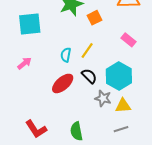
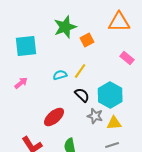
pink rectangle: (128, 40) -> (127, 58), moved
cyan semicircle: (66, 55) -> (60, 75), turned 64
red ellipse: (63, 83) -> (54, 117), moved

